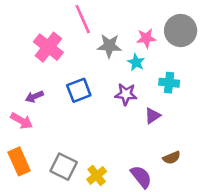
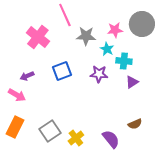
cyan cross: (169, 83) -> (124, 61), moved
purple triangle: (153, 116) -> (132, 82), moved
orange rectangle: (19, 161) -> (15, 127), turned 50
gray square: (64, 167) -> (50, 131), turned 30

